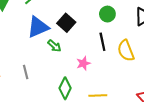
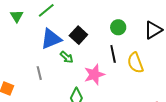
pink star: (83, 63) -> (94, 74), size x1.5
gray line: (26, 72) -> (39, 73), moved

